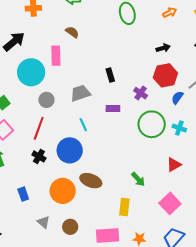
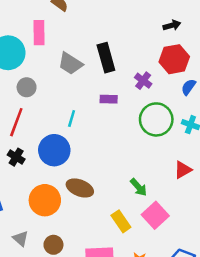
black rectangle: (110, 75) -> (106, 58), size x1.6
gray trapezoid: (80, 93) -> (70, 64), moved, turned -130
cyan line: (83, 125) -> (72, 119), turned 40
pink square: (170, 203) -> (155, 215), moved
yellow rectangle: (124, 207) -> (121, 221), turned -42

